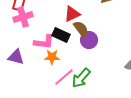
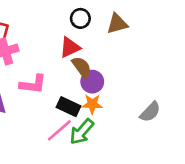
black rectangle: (61, 35) -> (69, 107), moved
orange star: (52, 57) -> (92, 104), moved

